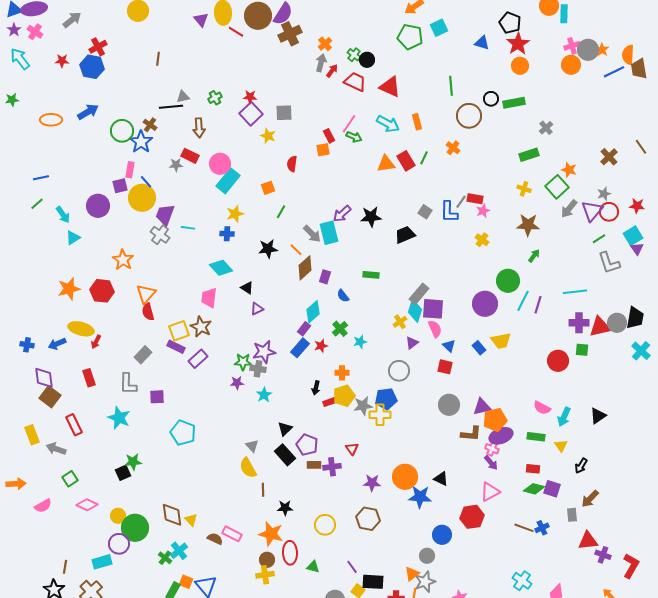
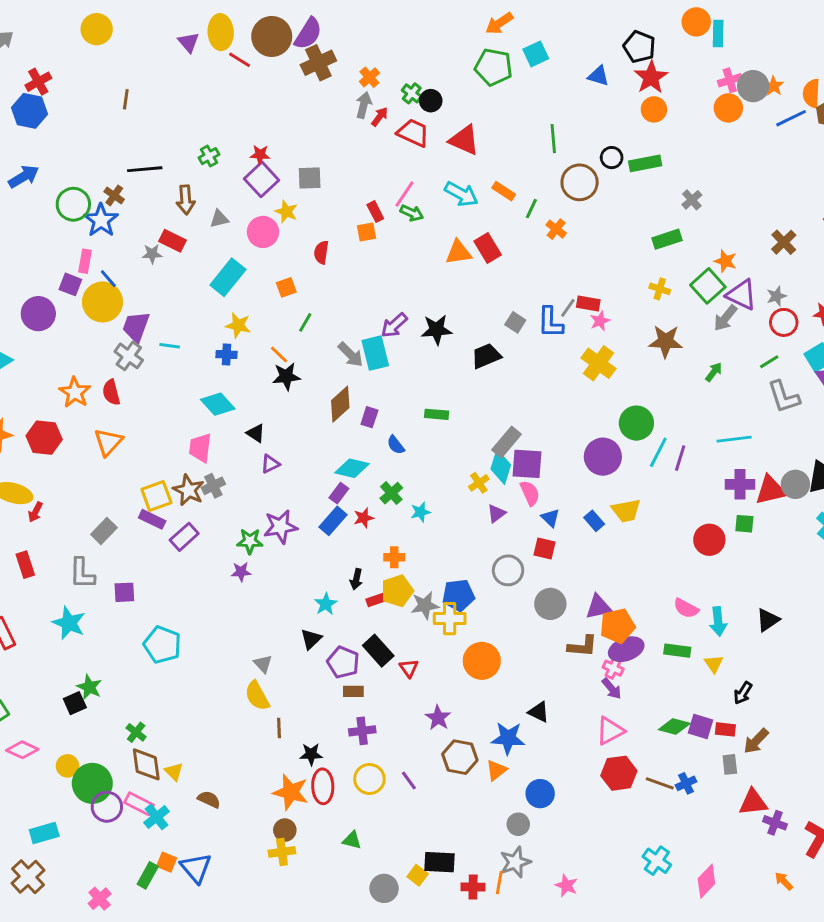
gray triangle: (183, 97) -> (219, 219), moved
orange rectangle: (417, 122) -> (504, 191), turned -42
green line: (424, 158) -> (531, 209), moved
pink circle: (220, 164) -> (263, 232), moved
purple square: (120, 186) -> (70, 284), turned 35
purple triangle: (592, 211) -> (741, 295), moved, turned -45
yellow star: (235, 214) -> (238, 325), turned 30
yellow cross: (482, 240) -> (598, 363), size x1.6
orange line: (296, 250) -> (279, 354), moved
green arrow: (534, 256) -> (714, 372), moved
red semicircle: (148, 312) -> (111, 392), moved
cyan diamond: (313, 312) -> (352, 468), turned 55
gray cross: (258, 369) -> (213, 486), moved, turned -35
gray circle: (399, 371) -> (508, 570), moved
cyan star: (264, 395) -> (326, 604), moved
cyan arrow: (564, 417) -> (718, 621), turned -30
black rectangle: (285, 455) -> (378, 651), moved
green star: (133, 462) -> (89, 687), turned 30
purple cross: (332, 467) -> (362, 731), moved
red rectangle: (533, 469) -> (725, 729), moved
orange circle: (405, 477) -> (482, 661), moved
purple star: (372, 483) -> (438, 718), turned 30
red hexagon: (472, 517) -> (619, 773), moved
brown hexagon: (368, 519) -> (460, 757), moved
pink rectangle: (232, 534) -> (139, 804), moved
purple circle: (119, 544) -> (107, 807), moved
red ellipse: (290, 553) -> (323, 786), moved
green cross: (165, 558) -> (136, 732), moved
purple line: (352, 567) -> (409, 780), moved
orange triangle: (412, 574) -> (496, 770), moved

